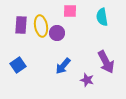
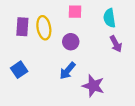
purple circle: (57, 33) -> (71, 42), moved
purple arrow: (106, 62) -> (116, 44), moved, size x0.7
purple star: (87, 80) -> (93, 86), size x1.5

